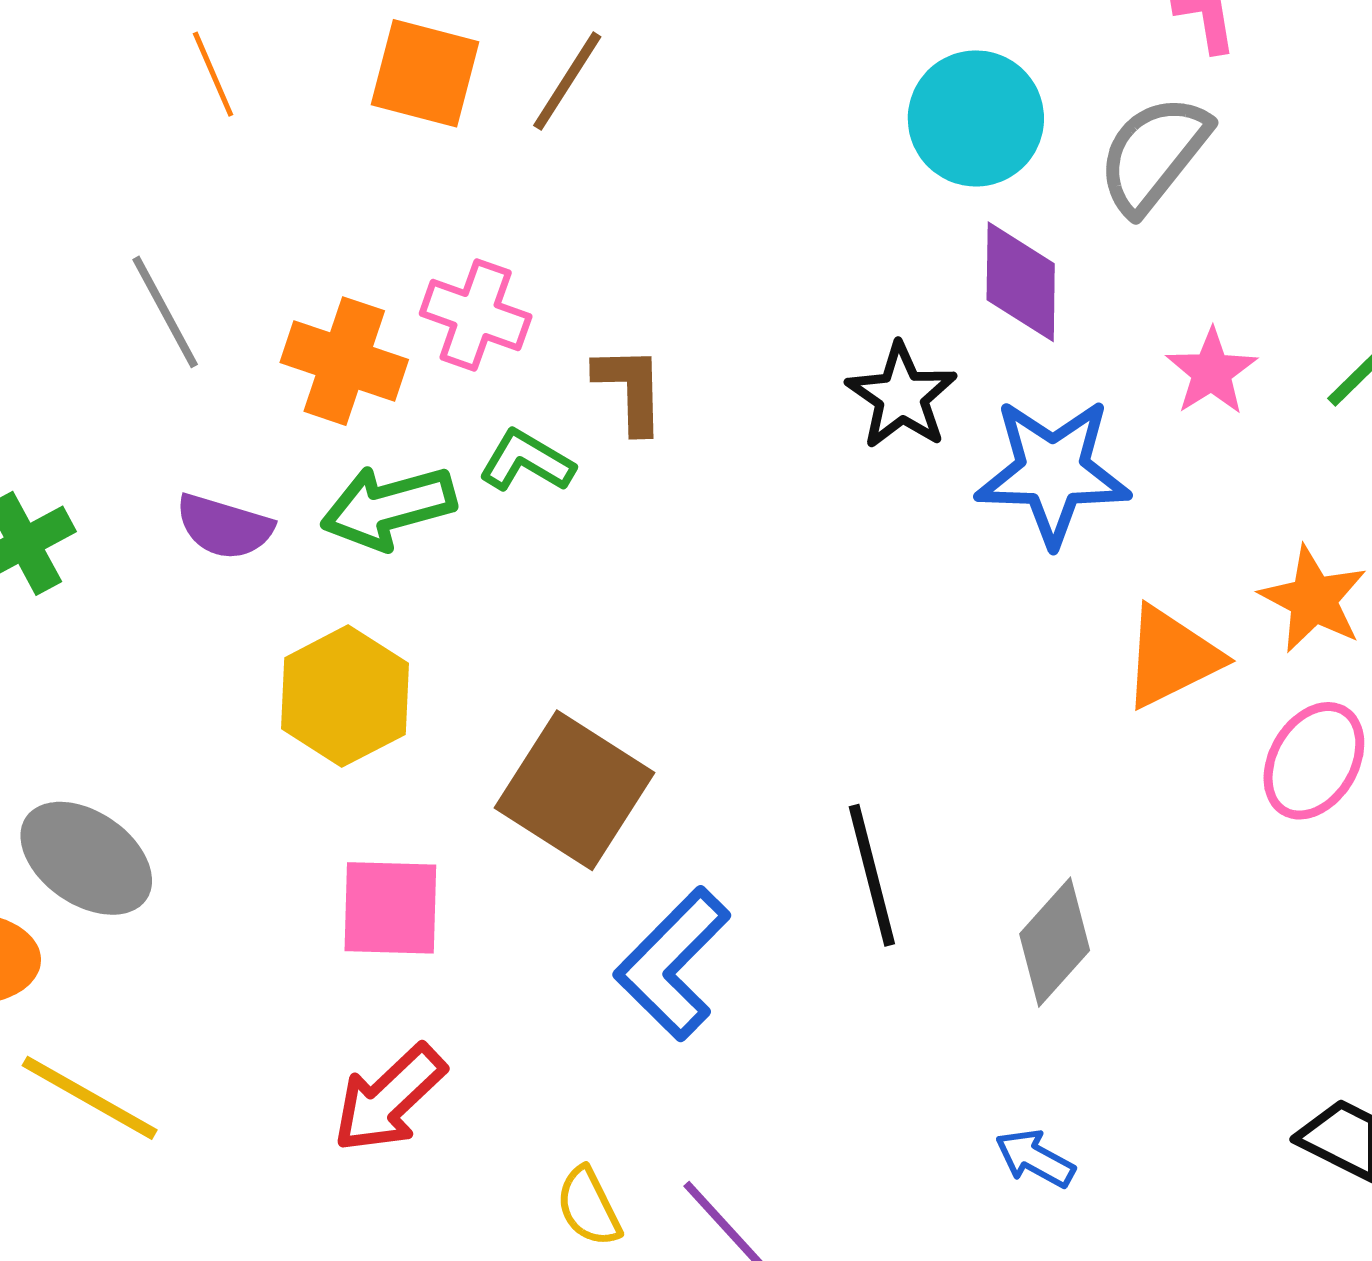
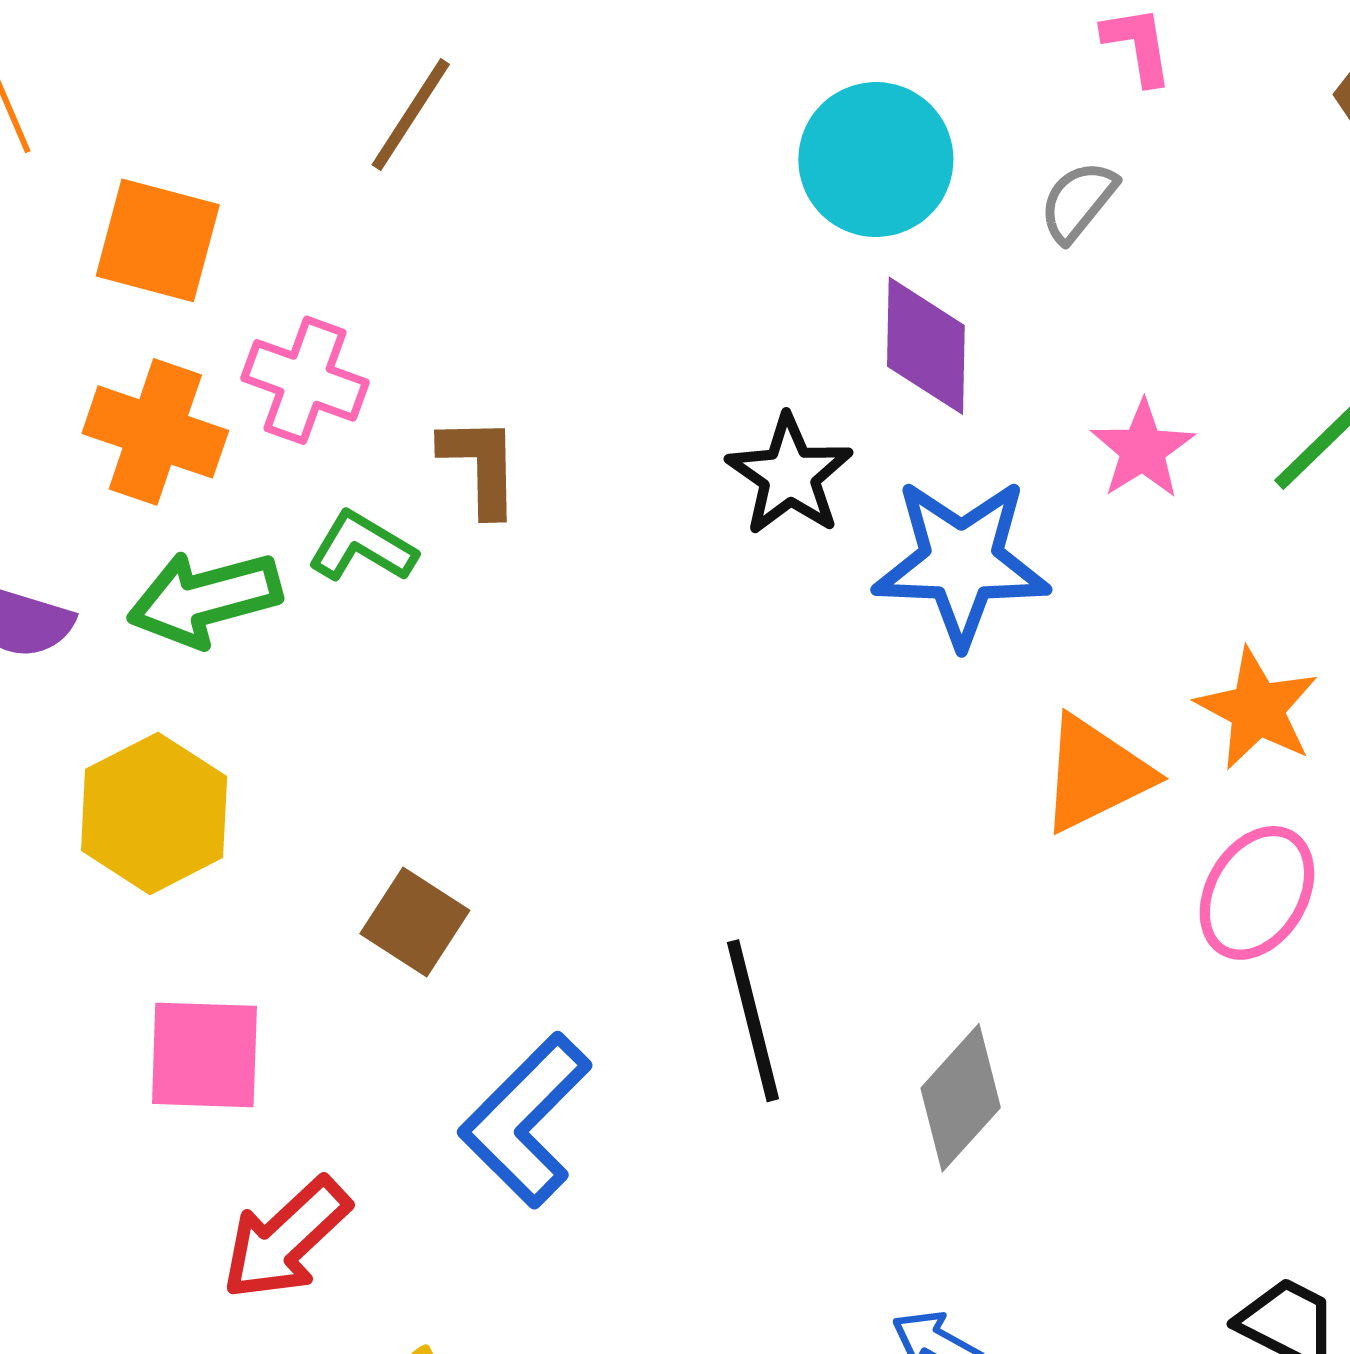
orange square: (425, 73) -> (158, 240), moved
gray semicircle: (1154, 154) -> (1078, 201), size x0.6
brown square: (575, 790) -> (415, 922), size x0.6
red arrow: (389, 1098) -> (286, 1239), moved

